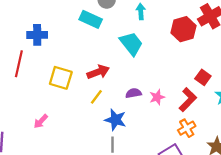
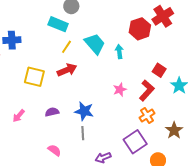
cyan arrow: (141, 12) -> (119, 51), moved
purple semicircle: (133, 93) -> (52, 112), moved
yellow line: (96, 97) -> (67, 47), moved

